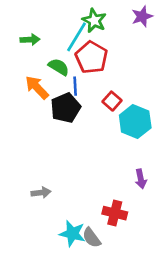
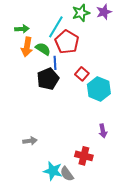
green star: (94, 20) -> (81, 13), moved, turned 30
orange arrow: (37, 87) -> (27, 47), moved, turned -126

